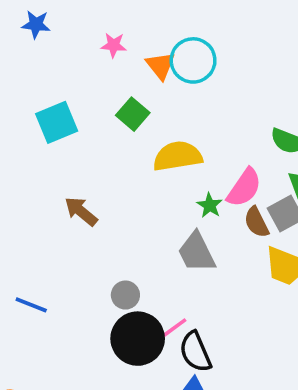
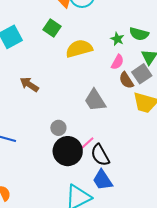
pink semicircle: (244, 188) -> (118, 62), size x0.7
green star: (210, 205) -> (117, 39), moved

